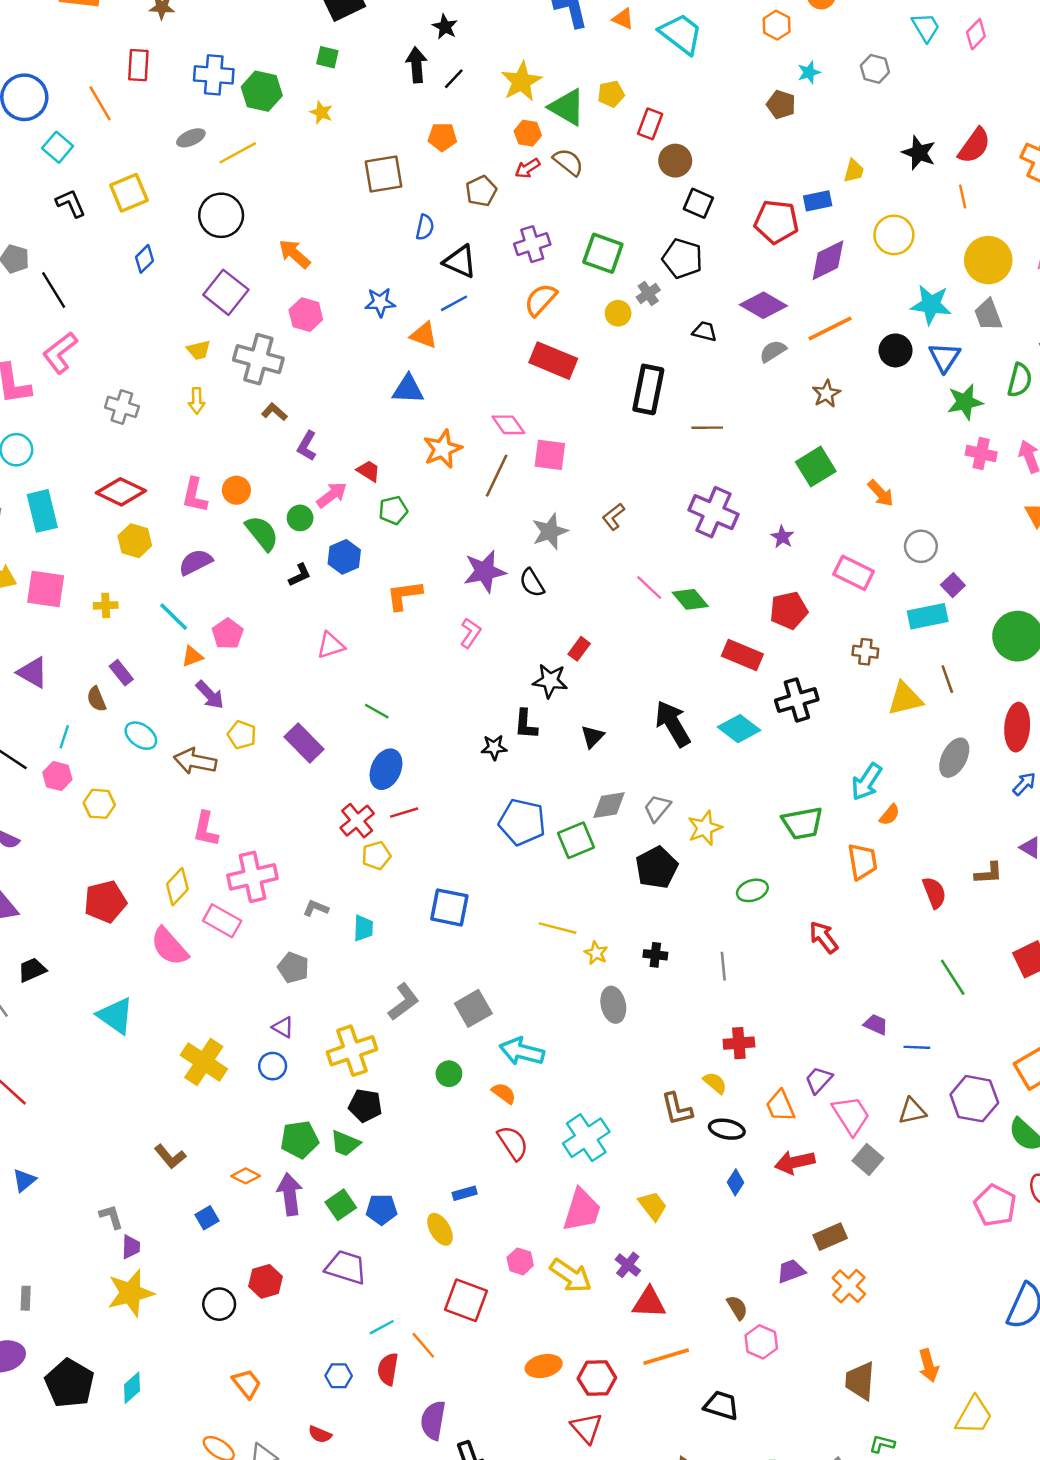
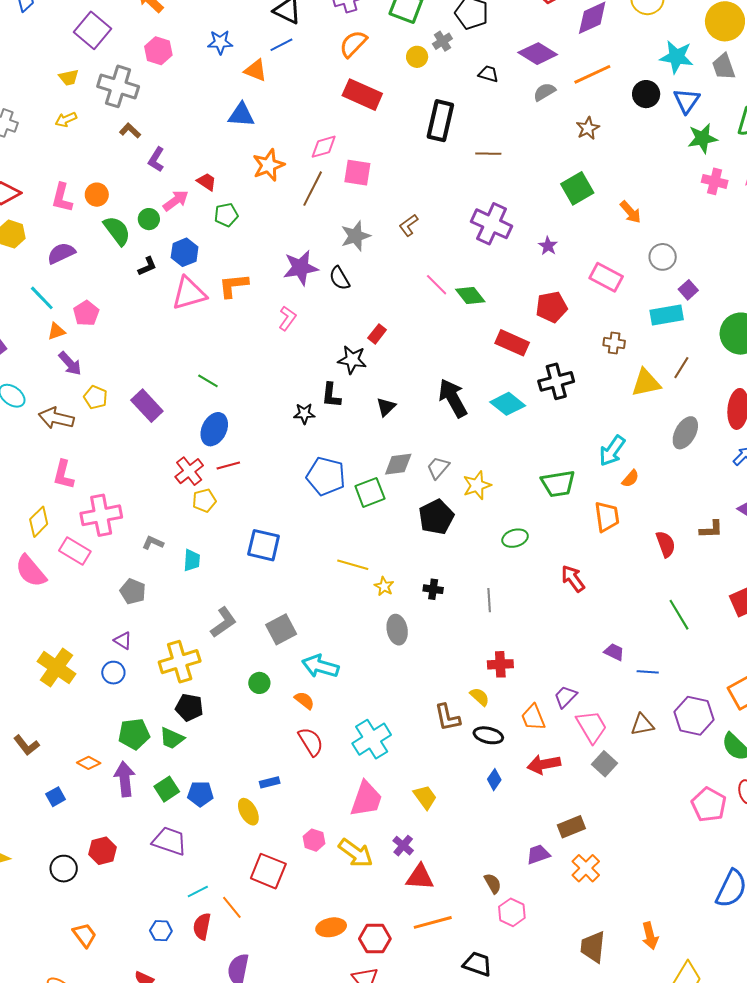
yellow arrow: (197, 401) -> (66, 120), turned 65
pink diamond: (508, 425) -> (324, 147), turned -72
pink triangle: (331, 645) -> (189, 293), moved, size x1.5
brown line: (947, 679) -> (681, 368), turned 50

